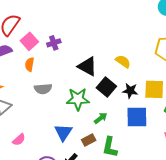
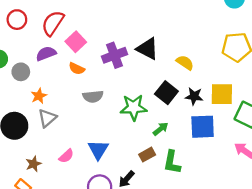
purple cross: (54, 43) -> (114, 55), moved, size x1.5
orange semicircle: (30, 64) -> (77, 69), turned -72
black triangle: (87, 66) -> (147, 49), moved
blue triangle: (63, 132) -> (98, 150), moved

